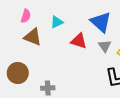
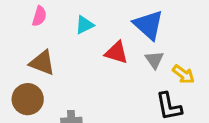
brown triangle: (33, 37) -> (42, 63), moved

